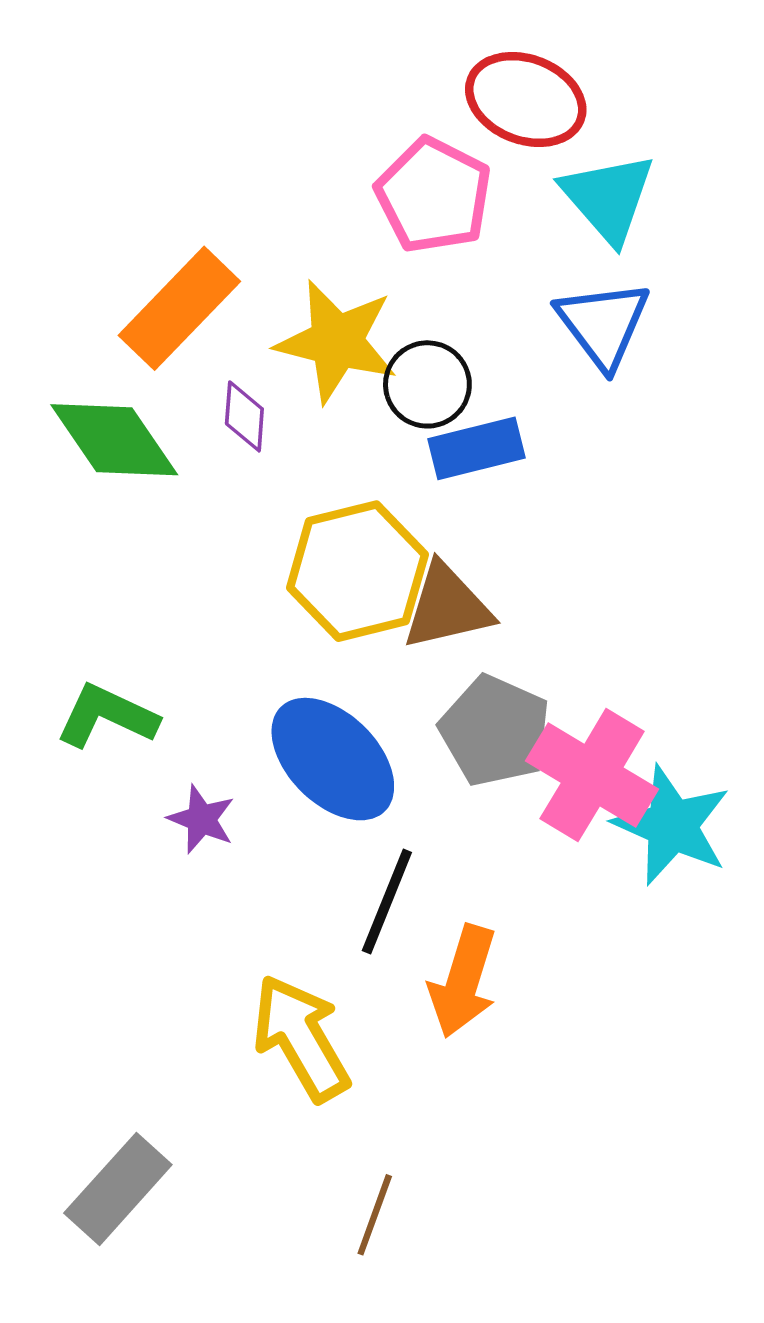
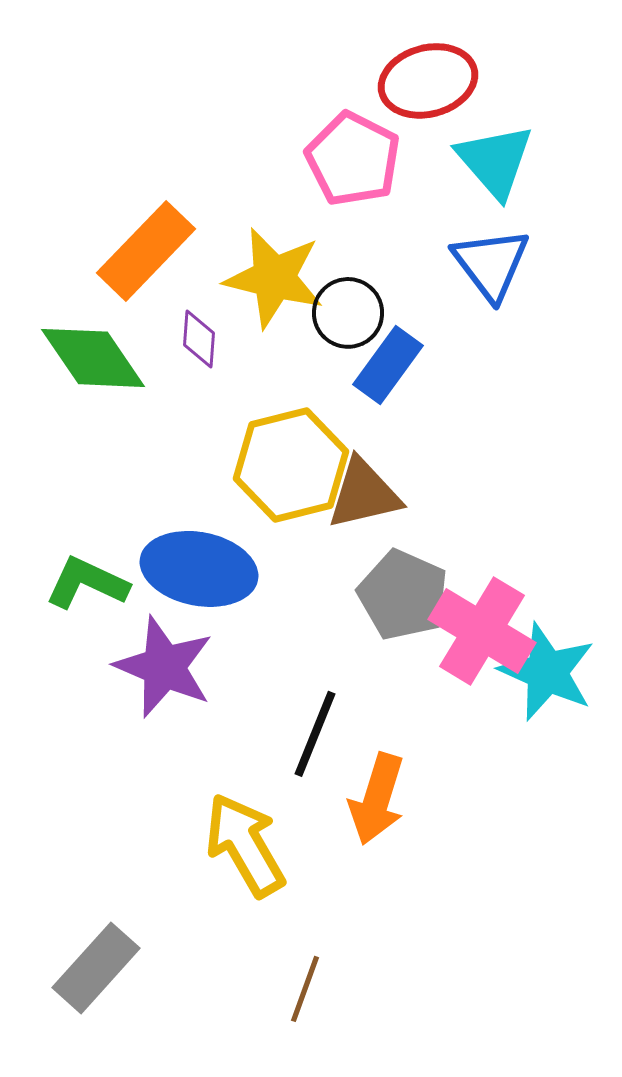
red ellipse: (526, 99) -> (428, 81), turned -36
blue rectangle: (477, 448) -> (388, 365), turned -40
blue ellipse: (333, 759) -> (199, 569), moved, turned -34
purple star: (201, 819) -> (164, 667), size x1.8

